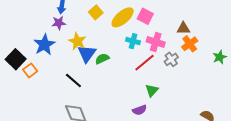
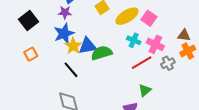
yellow star: (77, 41) -> (73, 46), moved
blue star: (44, 45) -> (64, 34), moved
blue triangle: (87, 54) -> (87, 46), turned 36
black square: (16, 59) -> (28, 20), moved
green semicircle: (102, 59) -> (102, 53), size x1.5

